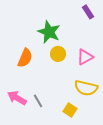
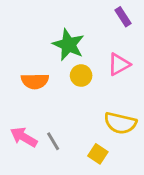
pink triangle: (85, 57) -> (119, 64), moved
orange semicircle: (25, 58) -> (35, 81), turned 66

